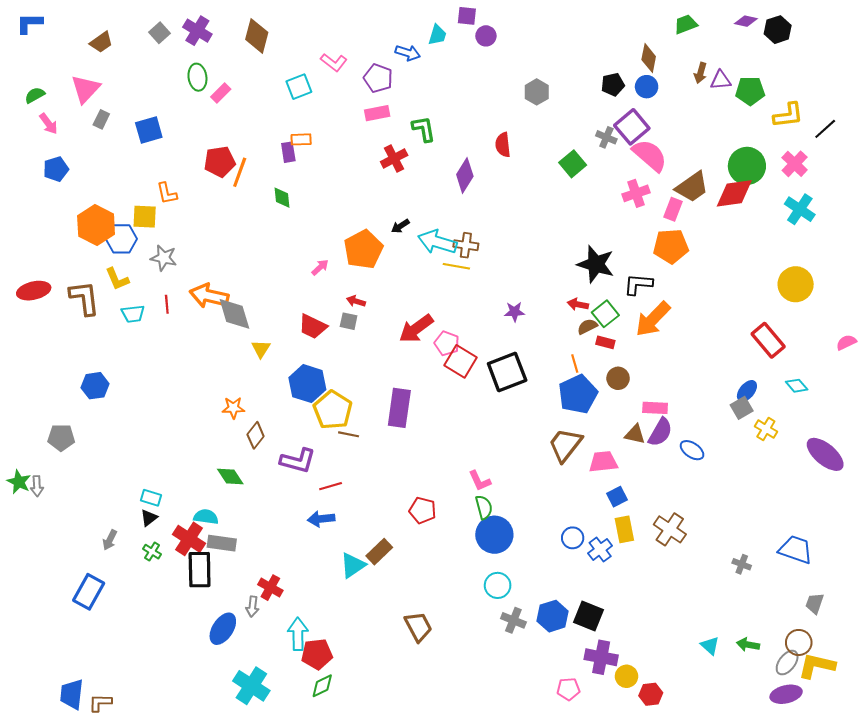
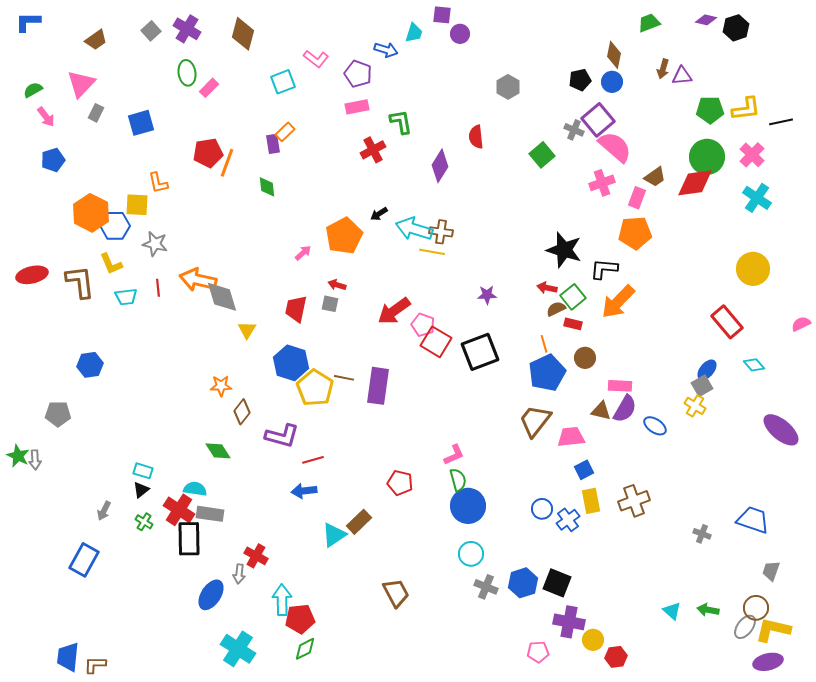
green pentagon: (750, 91) -> (710, 110), moved
black line: (825, 129) -> (781, 122), turned 30
orange rectangle: (301, 139) -> (285, 132), turned -42
brown trapezoid: (692, 187) -> (655, 177), size x0.7
red trapezoid: (313, 327) -> (296, 309), turned 76
yellow cross: (766, 429) -> (695, 406), moved
brown line: (349, 434) -> (344, 378), moved
pink L-shape: (480, 481) -> (454, 455), turned -90
brown cross: (670, 529) -> (634, 501), turned 36
purple ellipse: (786, 694) -> (768, 662), moved

